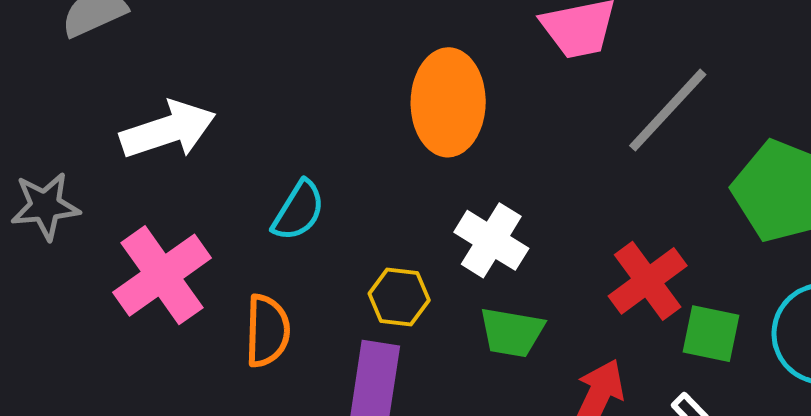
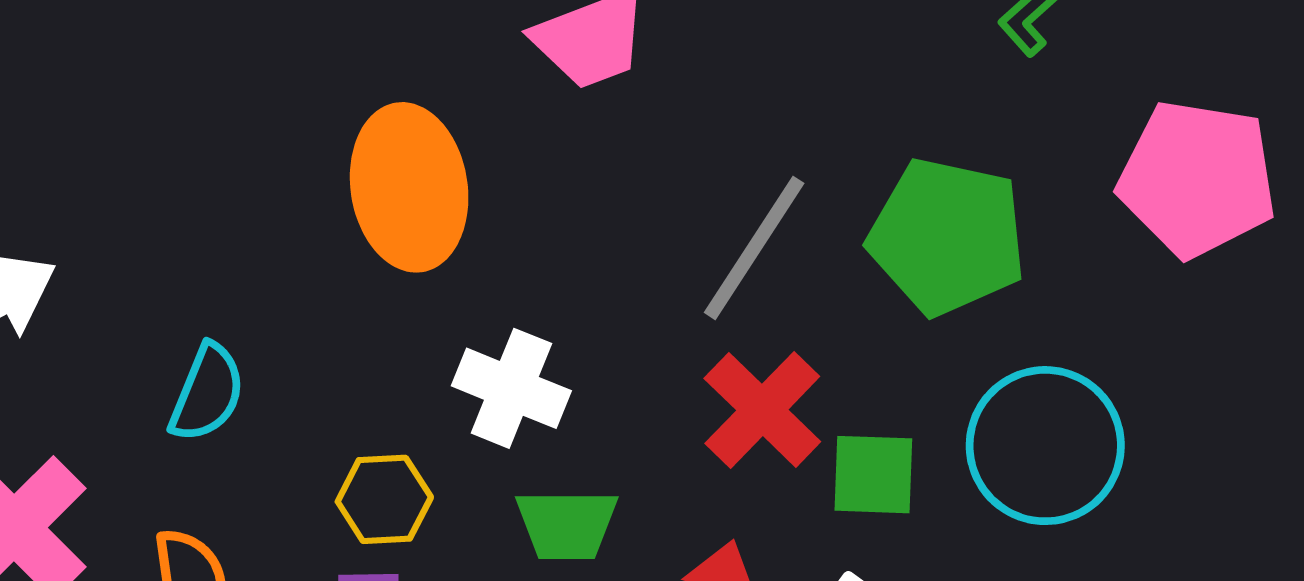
gray line: (668, 110) -> (754, 248), moved

